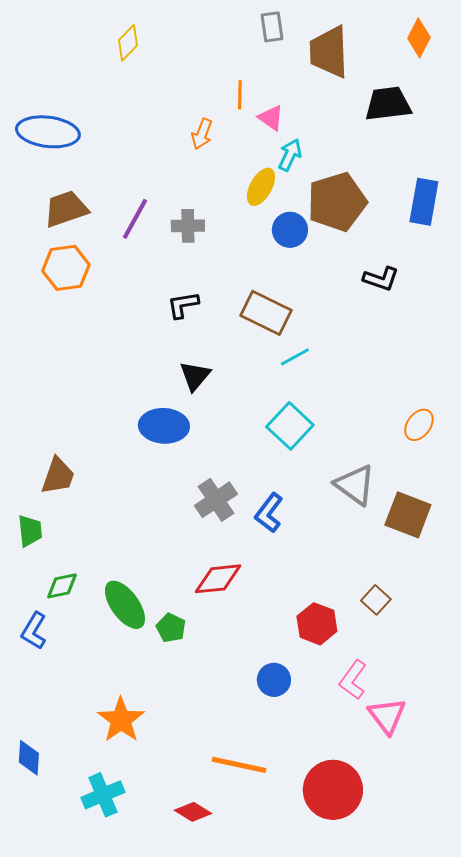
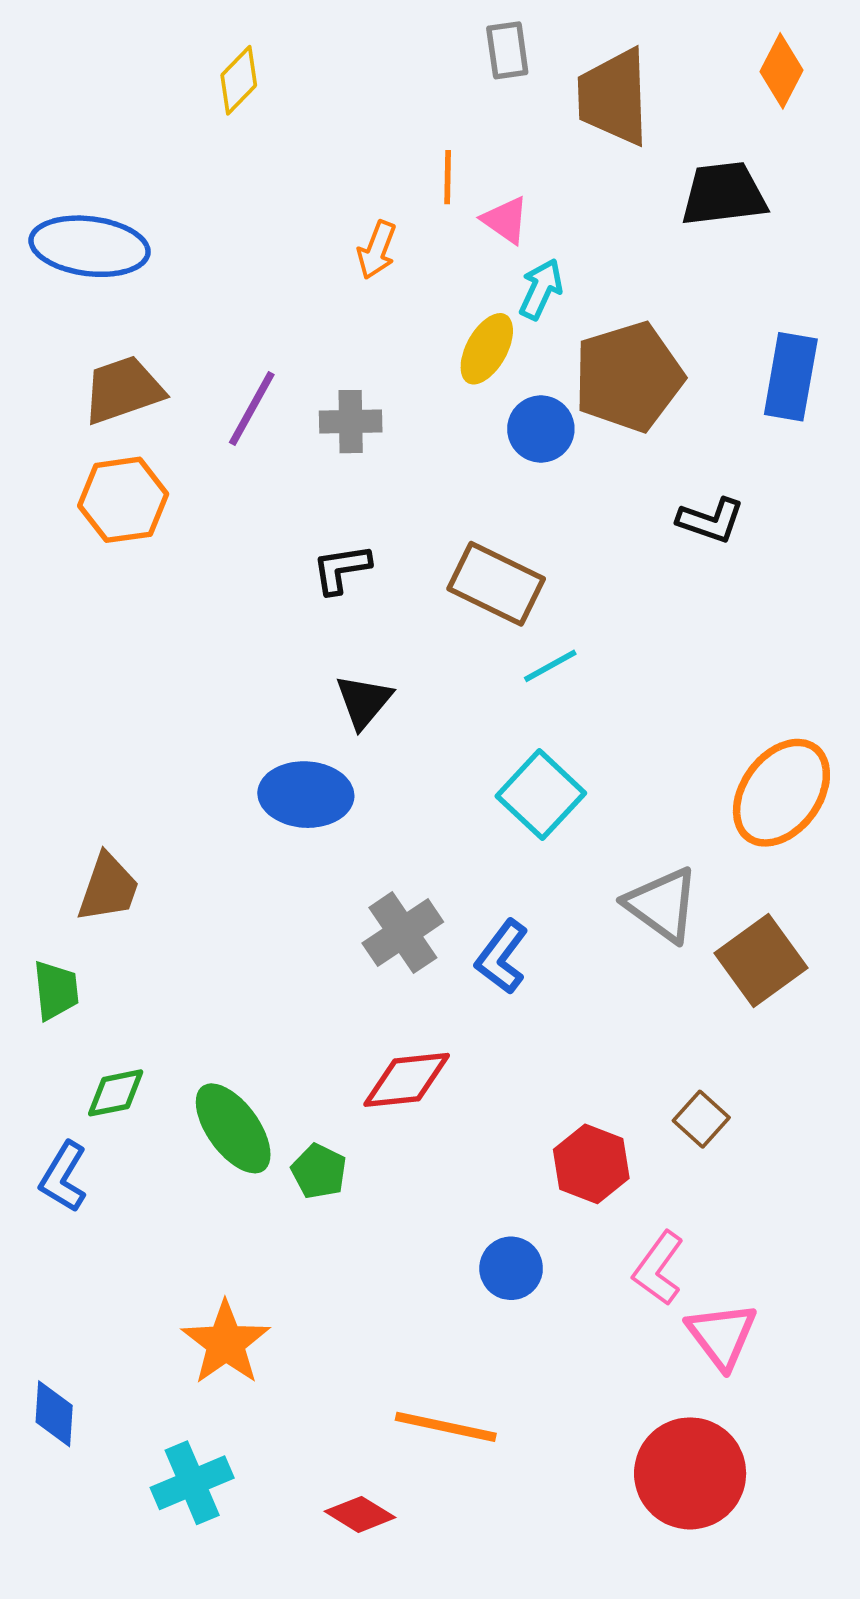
orange ellipse: (419, 425) -> (781, 793), size x1.8
brown square: (408, 515) -> (761, 961), turned 33
red circle: (333, 790) -> (690, 1473), moved

